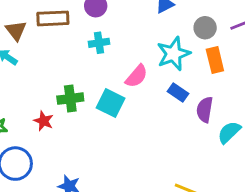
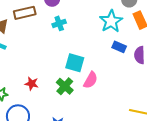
pink semicircle: (136, 76) -> (91, 80), moved
green cross: (70, 99) -> (65, 86), moved, turned -30

